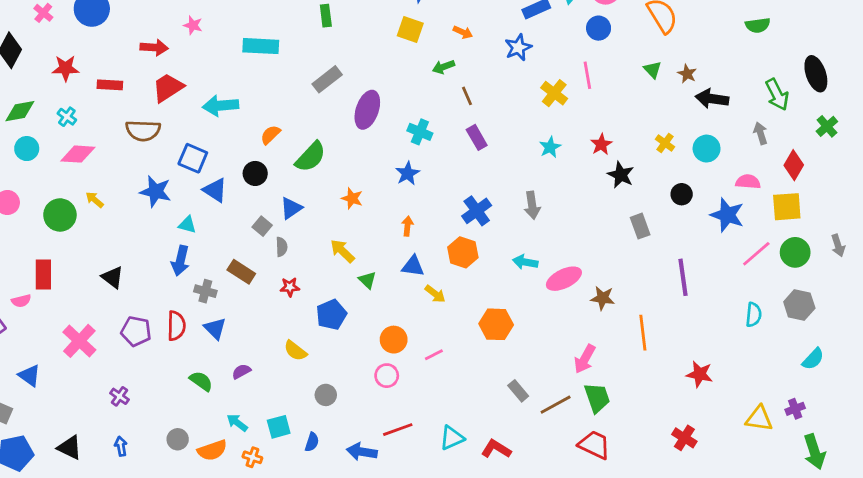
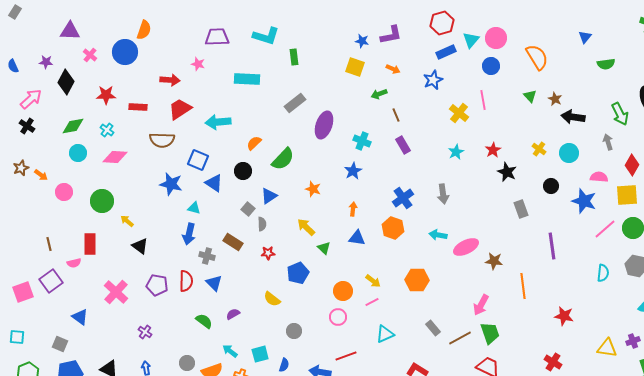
yellow arrow: (95, 200) -> (127, 221), moved
yellow arrow: (435, 294) -> (373, 281), moved
cyan triangle: (452, 438) -> (385, 334), moved

